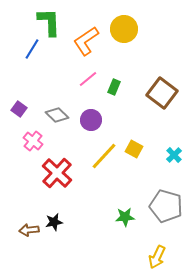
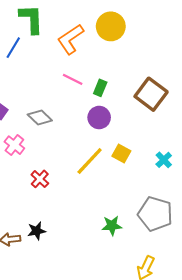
pink line: (88, 79) -> (73, 79), turned 66
purple circle: (91, 120) -> (99, 118), moved
red cross: (57, 173) -> (40, 179), size x0.6

